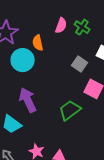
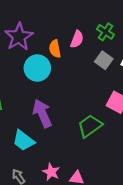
pink semicircle: (61, 25) -> (77, 39), moved
gray square: (79, 64) -> (104, 60), moved

